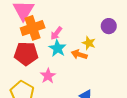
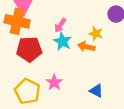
orange cross: (33, 28) -> (17, 21), moved, turned 35
pink star: (48, 76) -> (54, 82), moved

